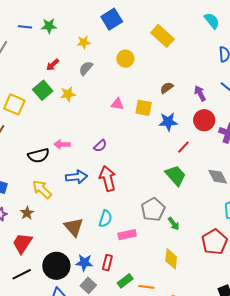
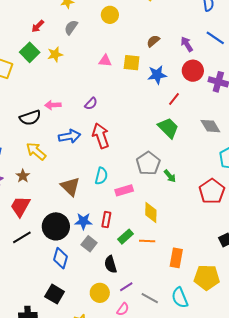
yellow diamond: (171, 259) -> (151, 212), moved

